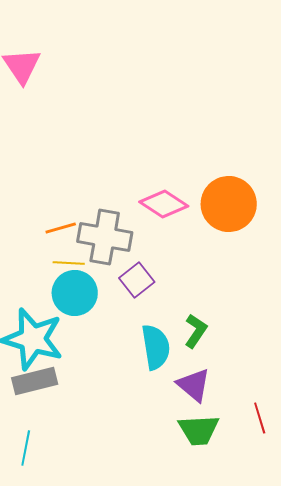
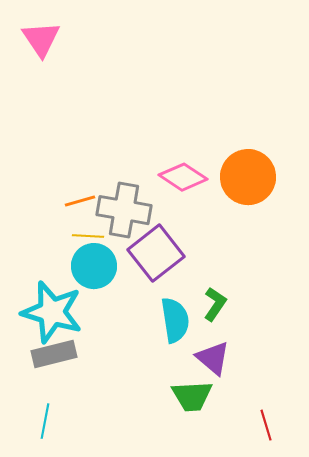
purple square: (137, 280) -> (156, 253), size x1.6
red line: (260, 418) -> (266, 425), moved
green trapezoid: (199, 430) -> (192, 396), moved

